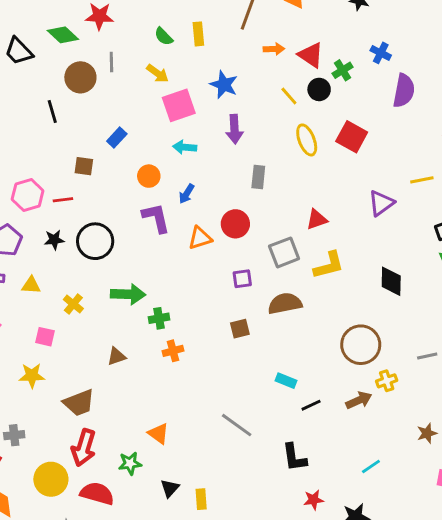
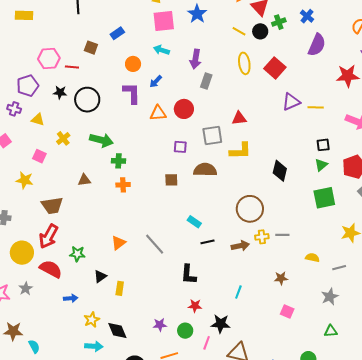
yellow line: (289, 96) -> (239, 31), turned -32
purple arrow: (234, 129) -> (195, 59), moved
purple triangle: (381, 203) -> (291, 102), moved
gray line: (427, 356) -> (282, 235), moved
orange triangle: (159, 434) -> (118, 243), moved, turned 35
cyan line: (371, 467) -> (238, 292), turned -48

